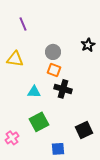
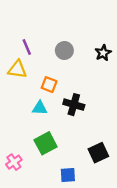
purple line: (23, 24) -> (27, 47), moved
gray circle: (53, 52) -> (64, 51), moved
orange square: (54, 70) -> (49, 85), moved

